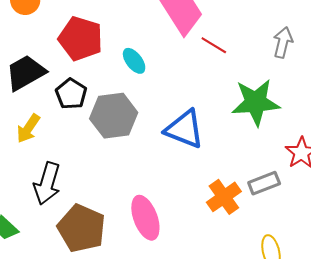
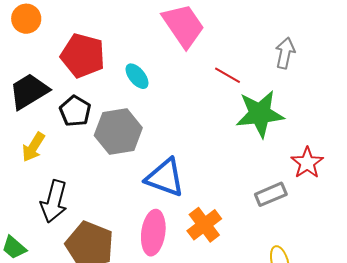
red line: (214, 45) -> (228, 75), moved
blue triangle: (184, 129) -> (165, 178), moved
orange cross: (224, 197) -> (204, 225), moved
pink ellipse: (145, 218) -> (153, 233), turned 30

